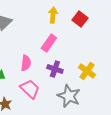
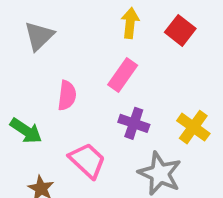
pink semicircle: (26, 63) -> (67, 95), moved

